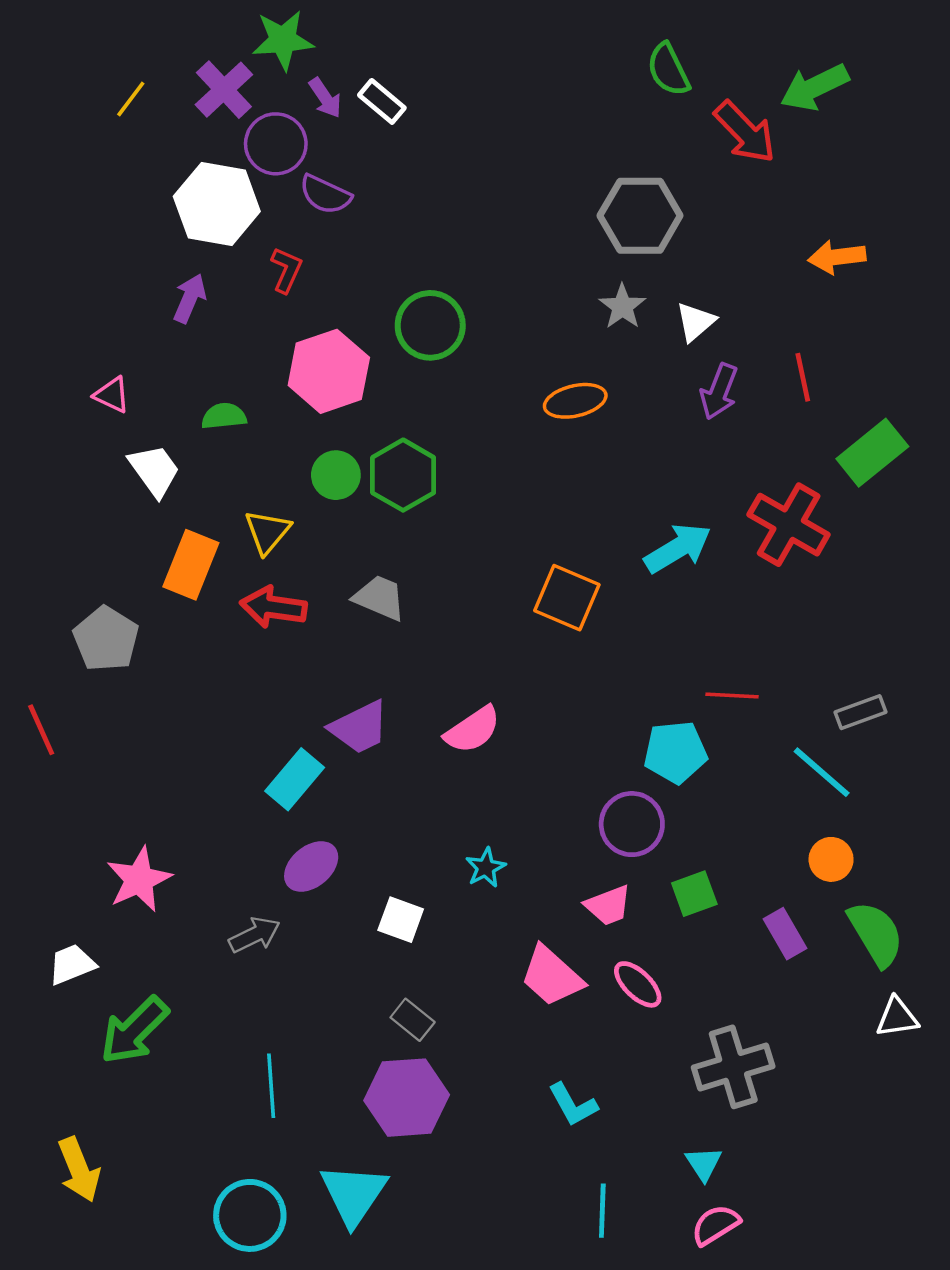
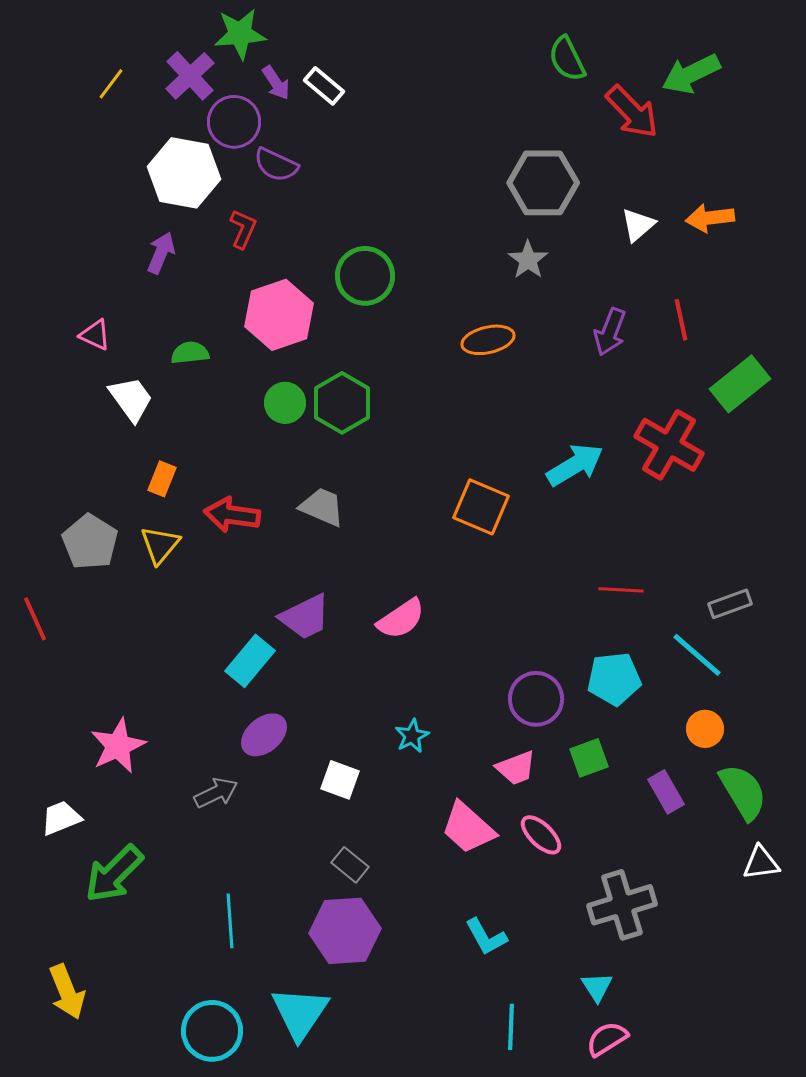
white triangle: (695, 322) -> (638, 225), moved
yellow triangle: (268, 532) -> (160, 545), moved
orange rectangle: (191, 565) -> (162, 479), size x0.6
cyan pentagon: (675, 752) -> (614, 679), moved

